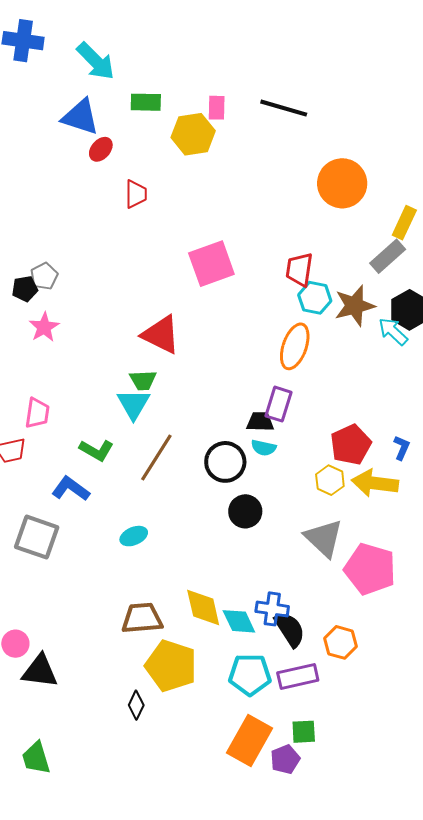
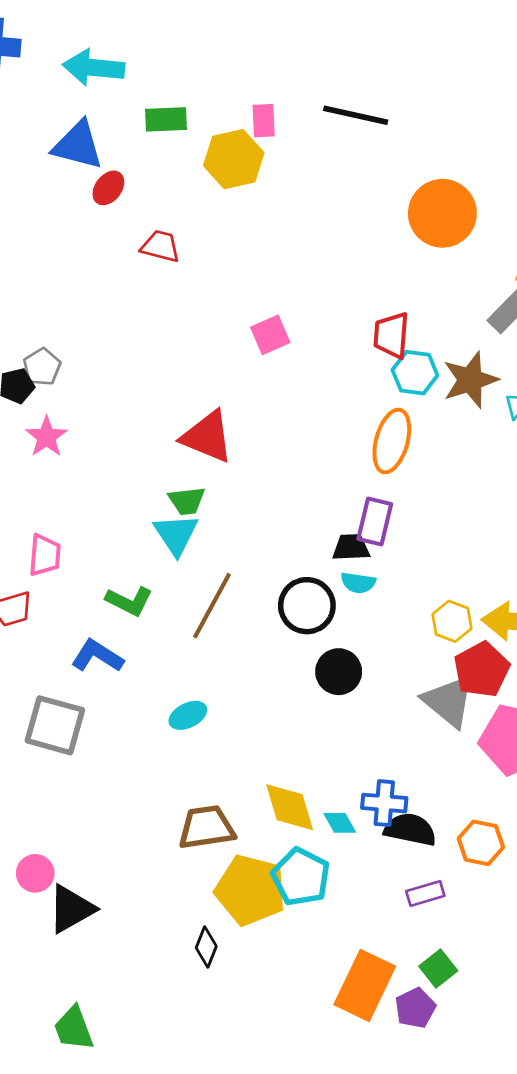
cyan arrow: (96, 61) -> (94, 68), turned 144
red trapezoid: (136, 194) -> (161, 246), turned -72
pink square: (211, 264) -> (270, 335), size x0.6
red pentagon: (351, 445) -> (482, 670), moved
cyan diamond: (239, 621) -> (340, 823), size x0.7
black semicircle: (290, 629) -> (410, 829), turned -42
black triangle: (40, 671) -> (71, 909), turned -33
cyan pentagon: (250, 675) -> (301, 877), moved, turned 30
purple rectangle: (298, 677) -> (425, 893), size x0.7
green square: (304, 732) -> (438, 968), turned -32

